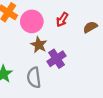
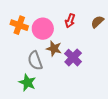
gray semicircle: (34, 78) -> (35, 61), moved

